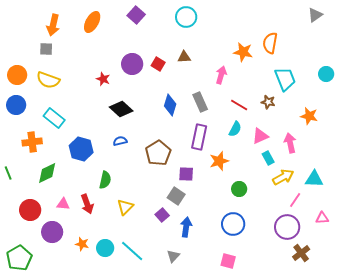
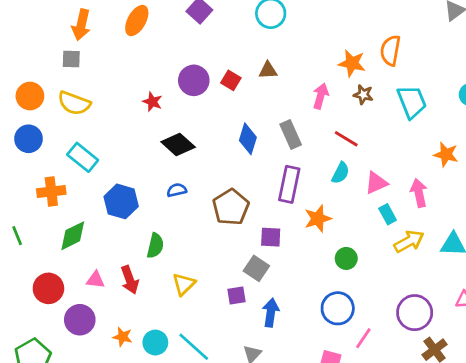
brown star: (268, 102) -> (363, 95), moved
pink line: (295, 200) -> (363, 338), moved
purple square: (162, 215) -> (237, 295), turned 32

